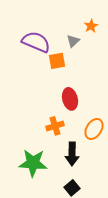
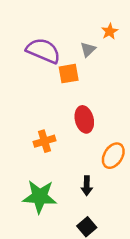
orange cross: (55, 126) -> (44, 141), moved
black arrow: (72, 154) -> (87, 186), size x0.7

